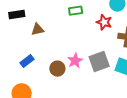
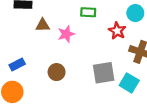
blue rectangle: (27, 61) -> (17, 64), moved
pink star: (75, 61) -> (66, 34), moved

